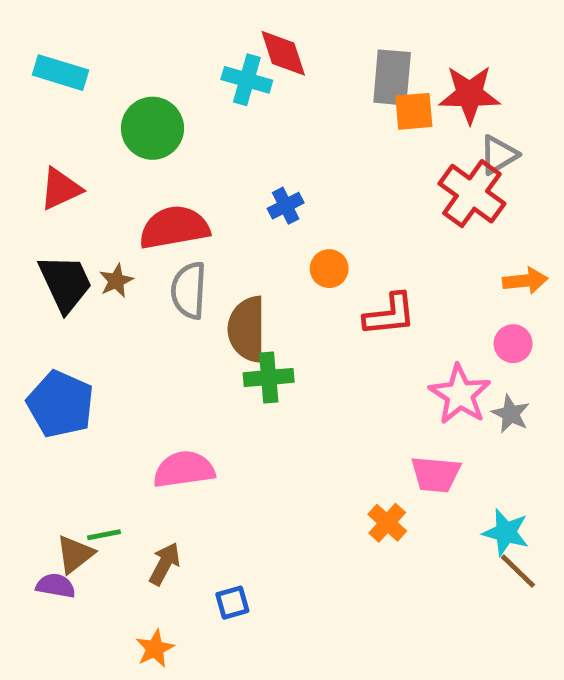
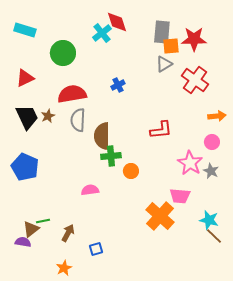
cyan cross: (247, 80) -> (102, 33), turned 36
gray triangle: (499, 155) -> (164, 64), moved
orange circle: (329, 269) -> (131, 171), moved
pink semicircle: (184, 469) -> (90, 190), moved, size x0.7
orange cross: (387, 523) -> (160, 216), size x1.8

